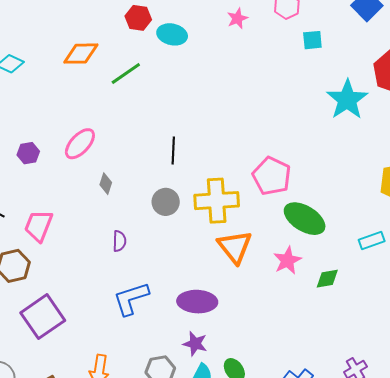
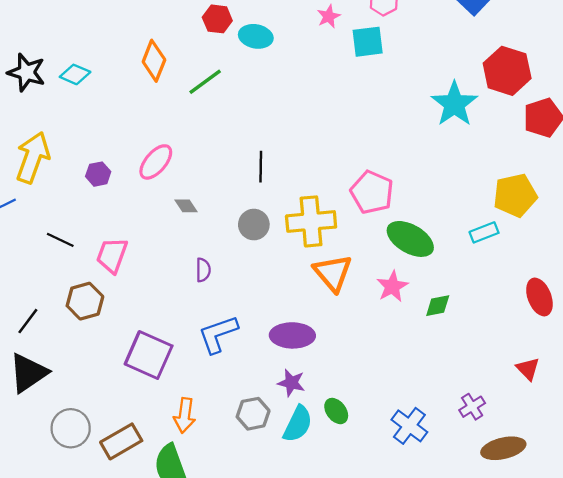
cyan square: (312, 40) -> (368, 42), moved, size x1.4
orange diamond: (81, 54) -> (154, 61), turned -66
gray diamond: (106, 184) -> (186, 206), turned -50
cyan rectangle: (372, 241) -> (484, 232), moved
purple square: (43, 317) -> (149, 355), moved, turned -30

